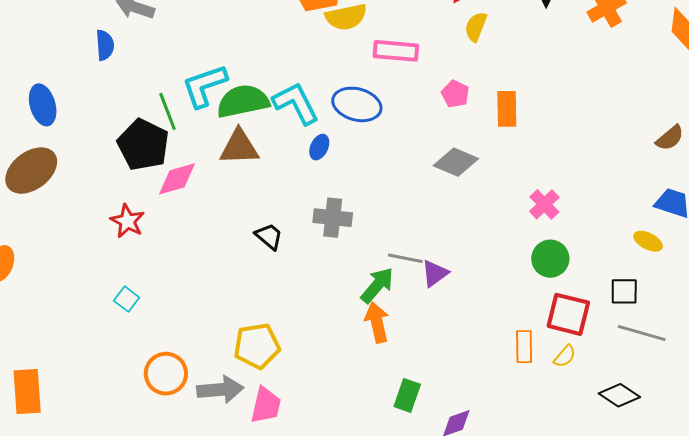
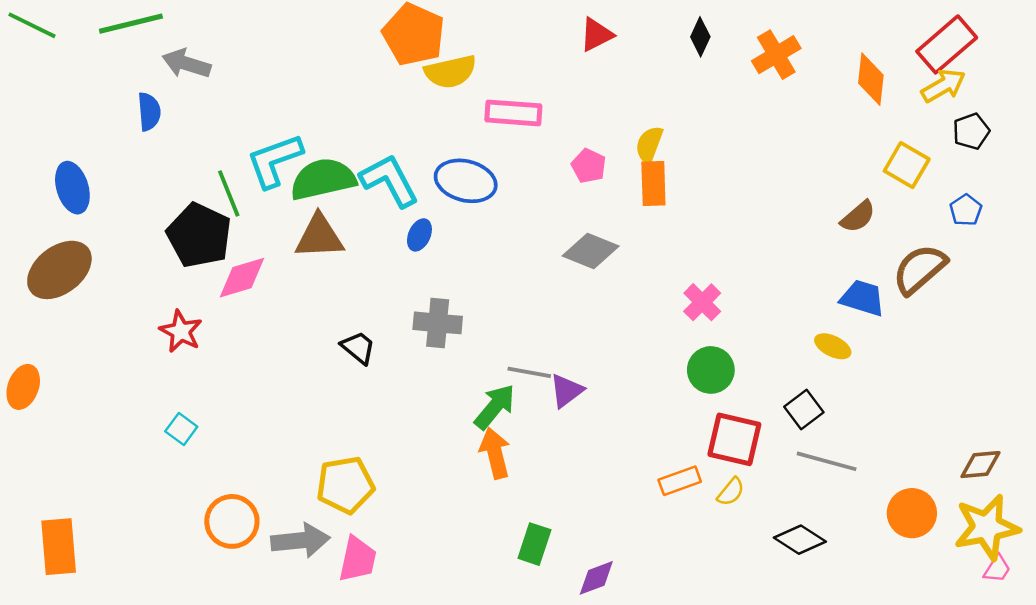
yellow semicircle: (476, 27) -> (649, 145), moved
black square: (624, 291) -> (804, 410), turned -36
orange rectangle: (524, 347) -> (680, 481), turned 72

